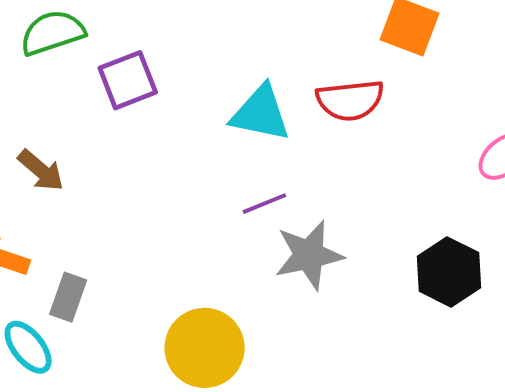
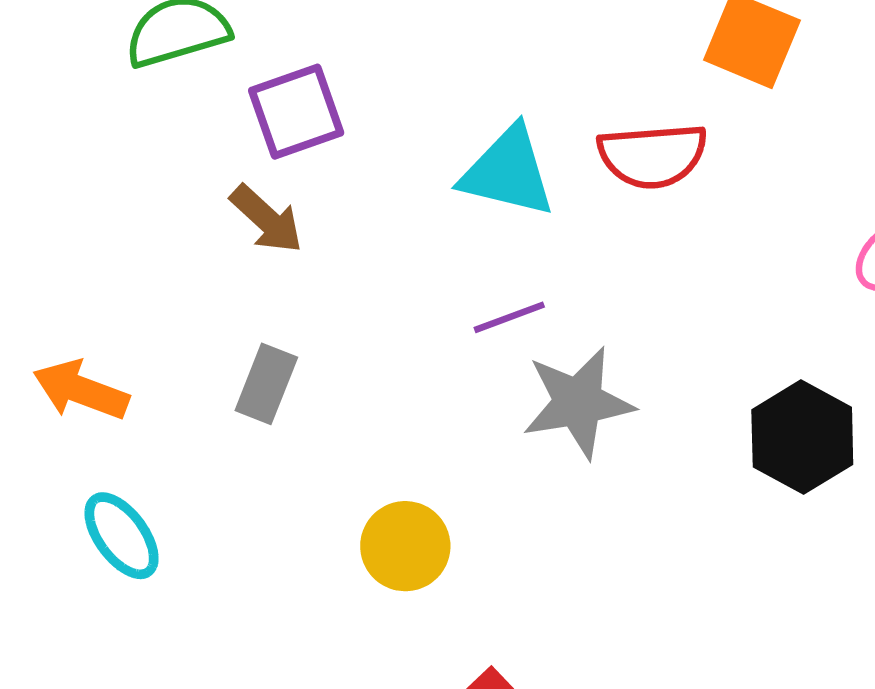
brown arrow: (41, 170) -> (266, 219), moved
gray rectangle: (68, 297) -> (266, 384), moved
yellow circle: (205, 348) -> (405, 546), size x0.7

